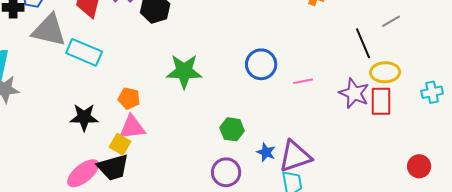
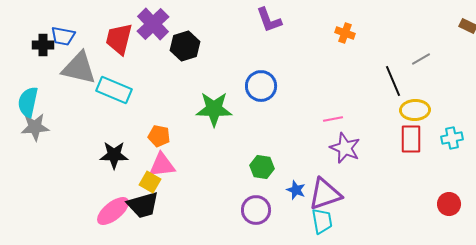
blue circle: (261, 64) -> (261, 86), moved
cyan cross: (432, 92) -> (452, 138), moved
purple star: (354, 93) -> (345, 148), moved

